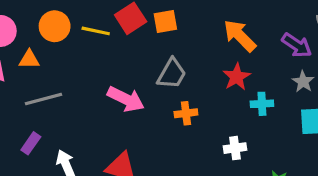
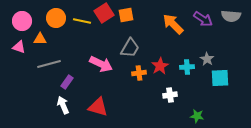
purple arrow: (297, 45) -> (203, 19), moved
red star: (237, 77) -> (160, 66), moved
gray star: (303, 82) -> (207, 59), moved
purple rectangle: (31, 143) -> (67, 82), moved

